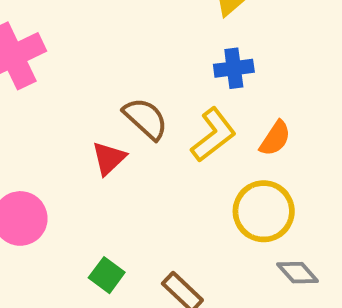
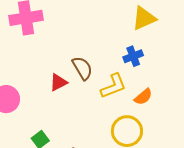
blue cross: (234, 68) -> (133, 56), turned -30

